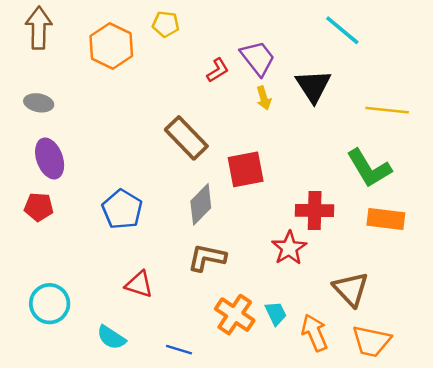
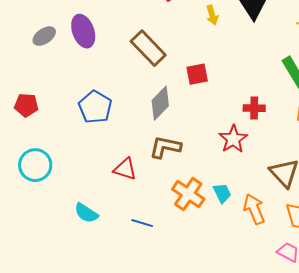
gray ellipse: (39, 103) -> (44, 36), moved, turned -45
purple ellipse: (50, 158) -> (83, 31), moved
red square: (246, 169) -> (197, 74), size x0.7
red cross: (315, 211) -> (254, 108), size x0.7
red triangle: (139, 284) -> (125, 169), moved
cyan circle: (50, 304) -> (35, 165), moved

